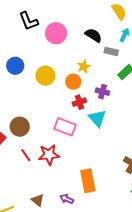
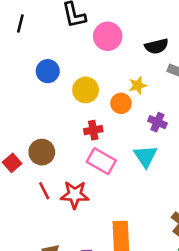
black semicircle: (93, 35) -> (157, 46), turned 126
red cross: (79, 102) -> (93, 130), moved

